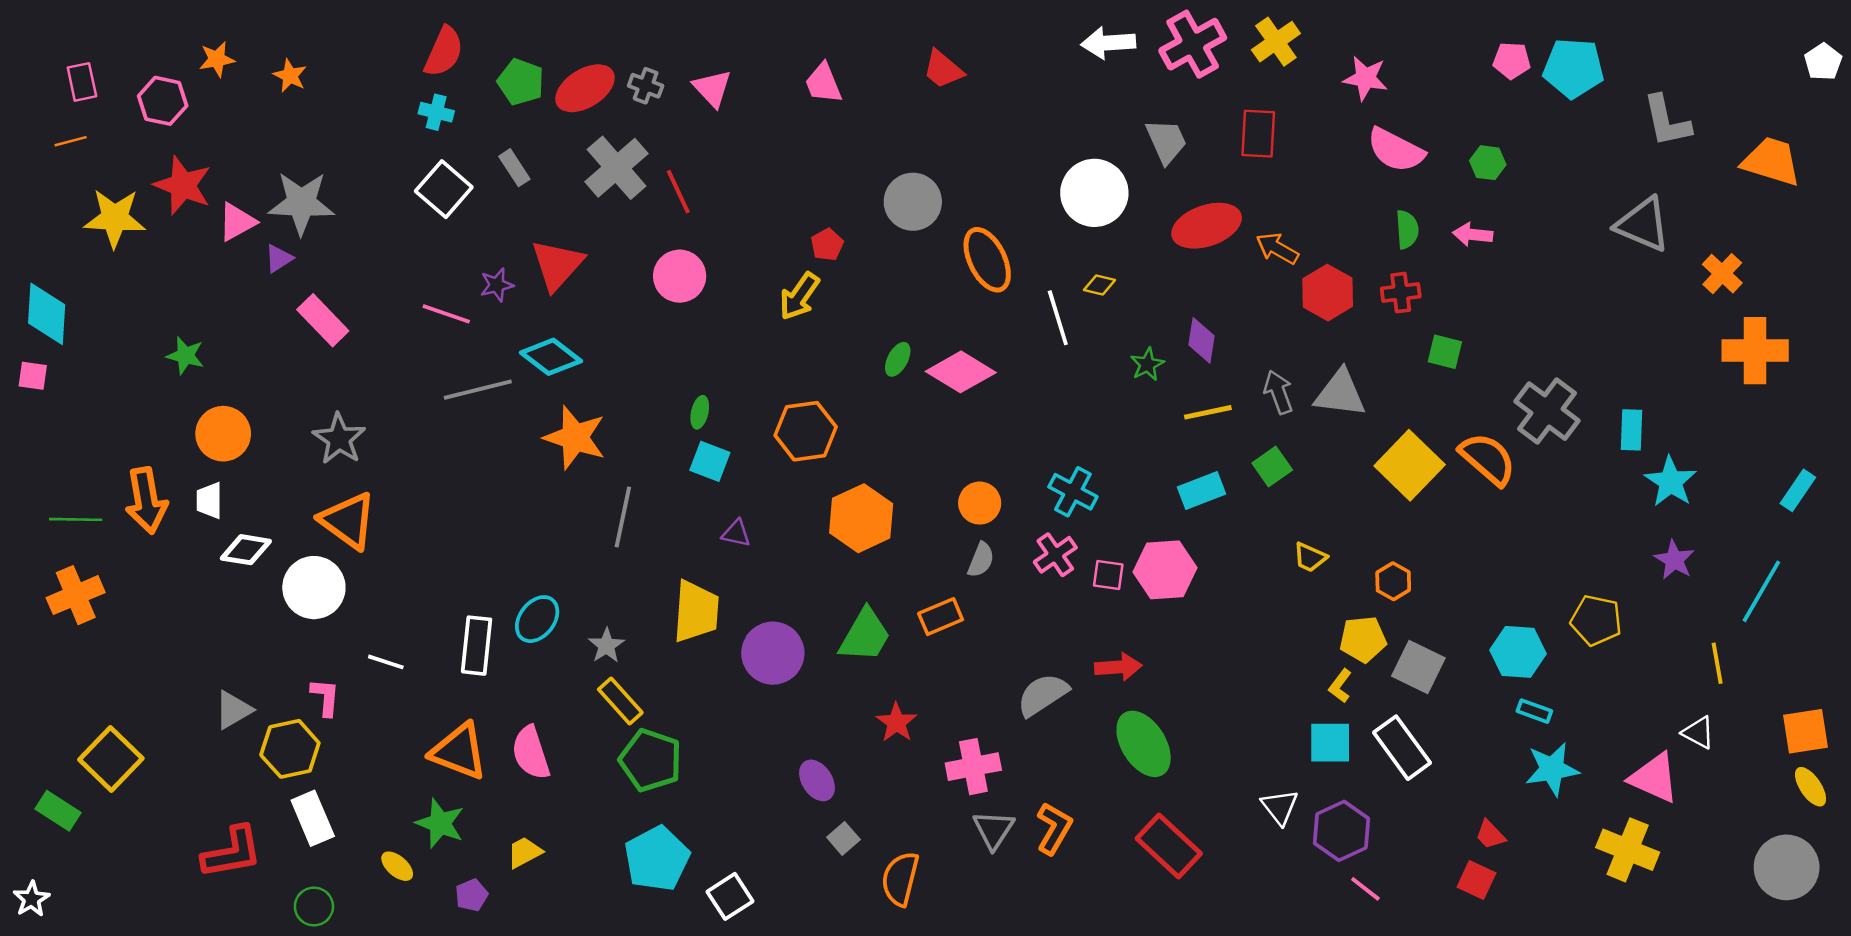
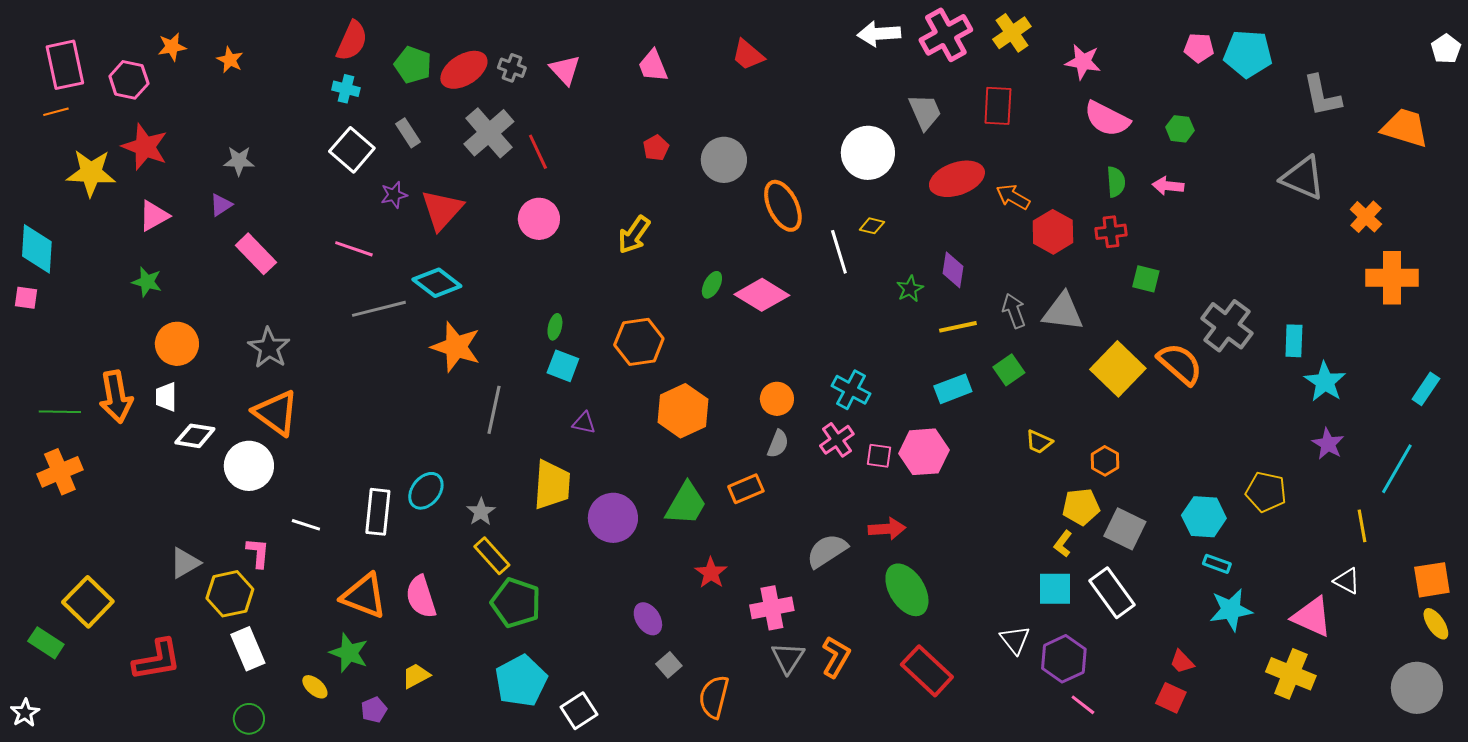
pink rectangle: (82, 82) -> (65, 65), size x1.6
gray star: (301, 203) -> (239, 161), size x0.6
pink triangle: (237, 222) -> (154, 216), moved
red pentagon: (827, 245) -> (656, 148), moved
purple star: (497, 285) -> (394, 195), moved
red L-shape: (232, 852) -> (157, 660), moved

